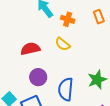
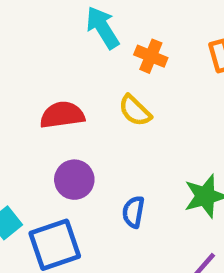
blue semicircle: (66, 89) -> (133, 212), size x0.6

